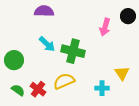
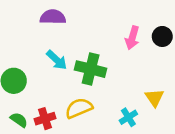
black circle: (128, 16) -> (162, 36), moved
cyan cross: (102, 88) -> (128, 117), turned -32
red cross: (38, 89) -> (45, 119), turned 35

